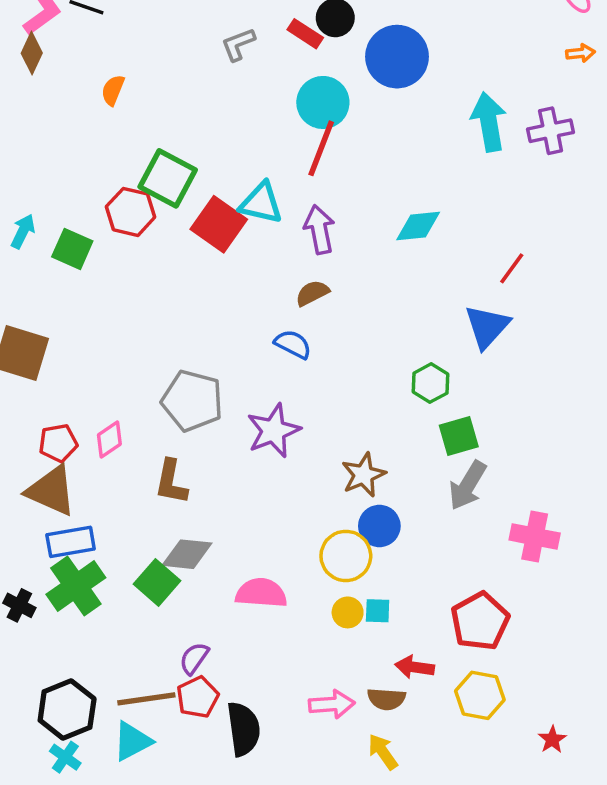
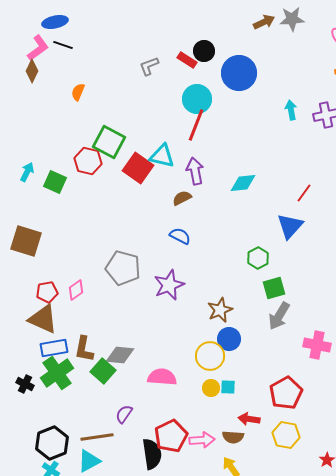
cyan arrow: (489, 122) -> (291, 110), size x0.6
cyan diamond: (418, 226) -> (243, 183), moved
brown semicircle: (312, 293) -> (182, 198), moved
brown L-shape: (171, 482) -> (84, 349), moved
red pentagon: (198, 697) -> (171, 436), moved, size x1.4

